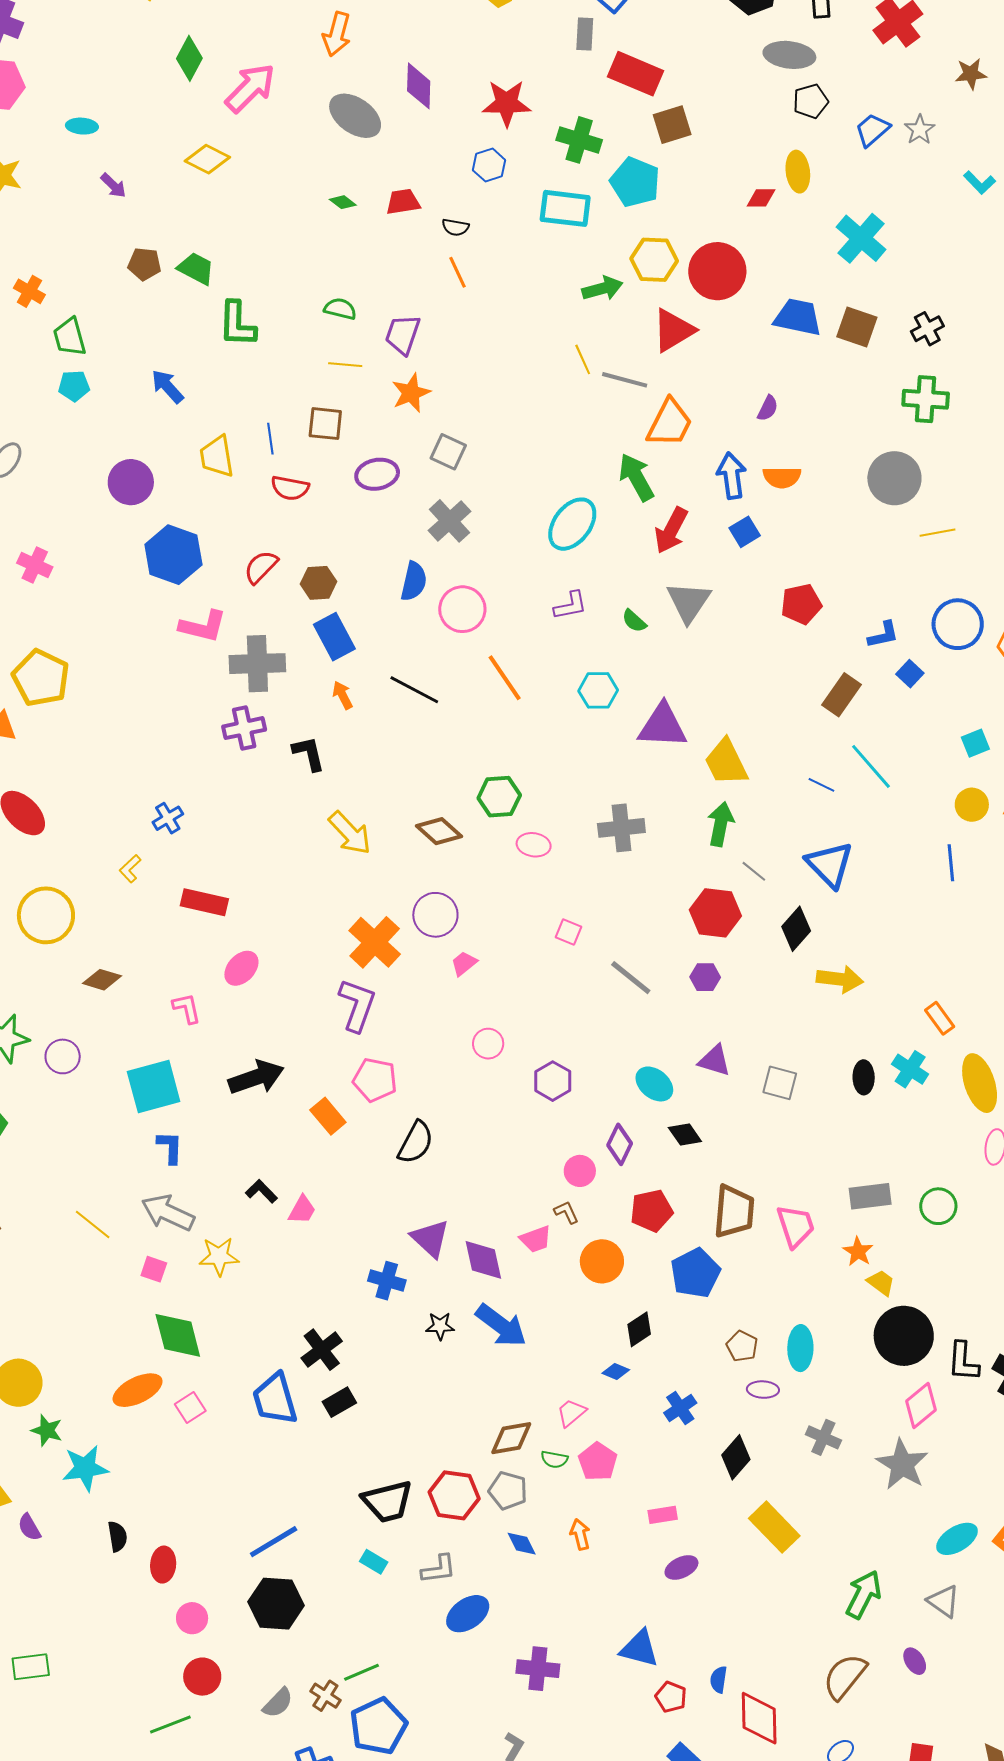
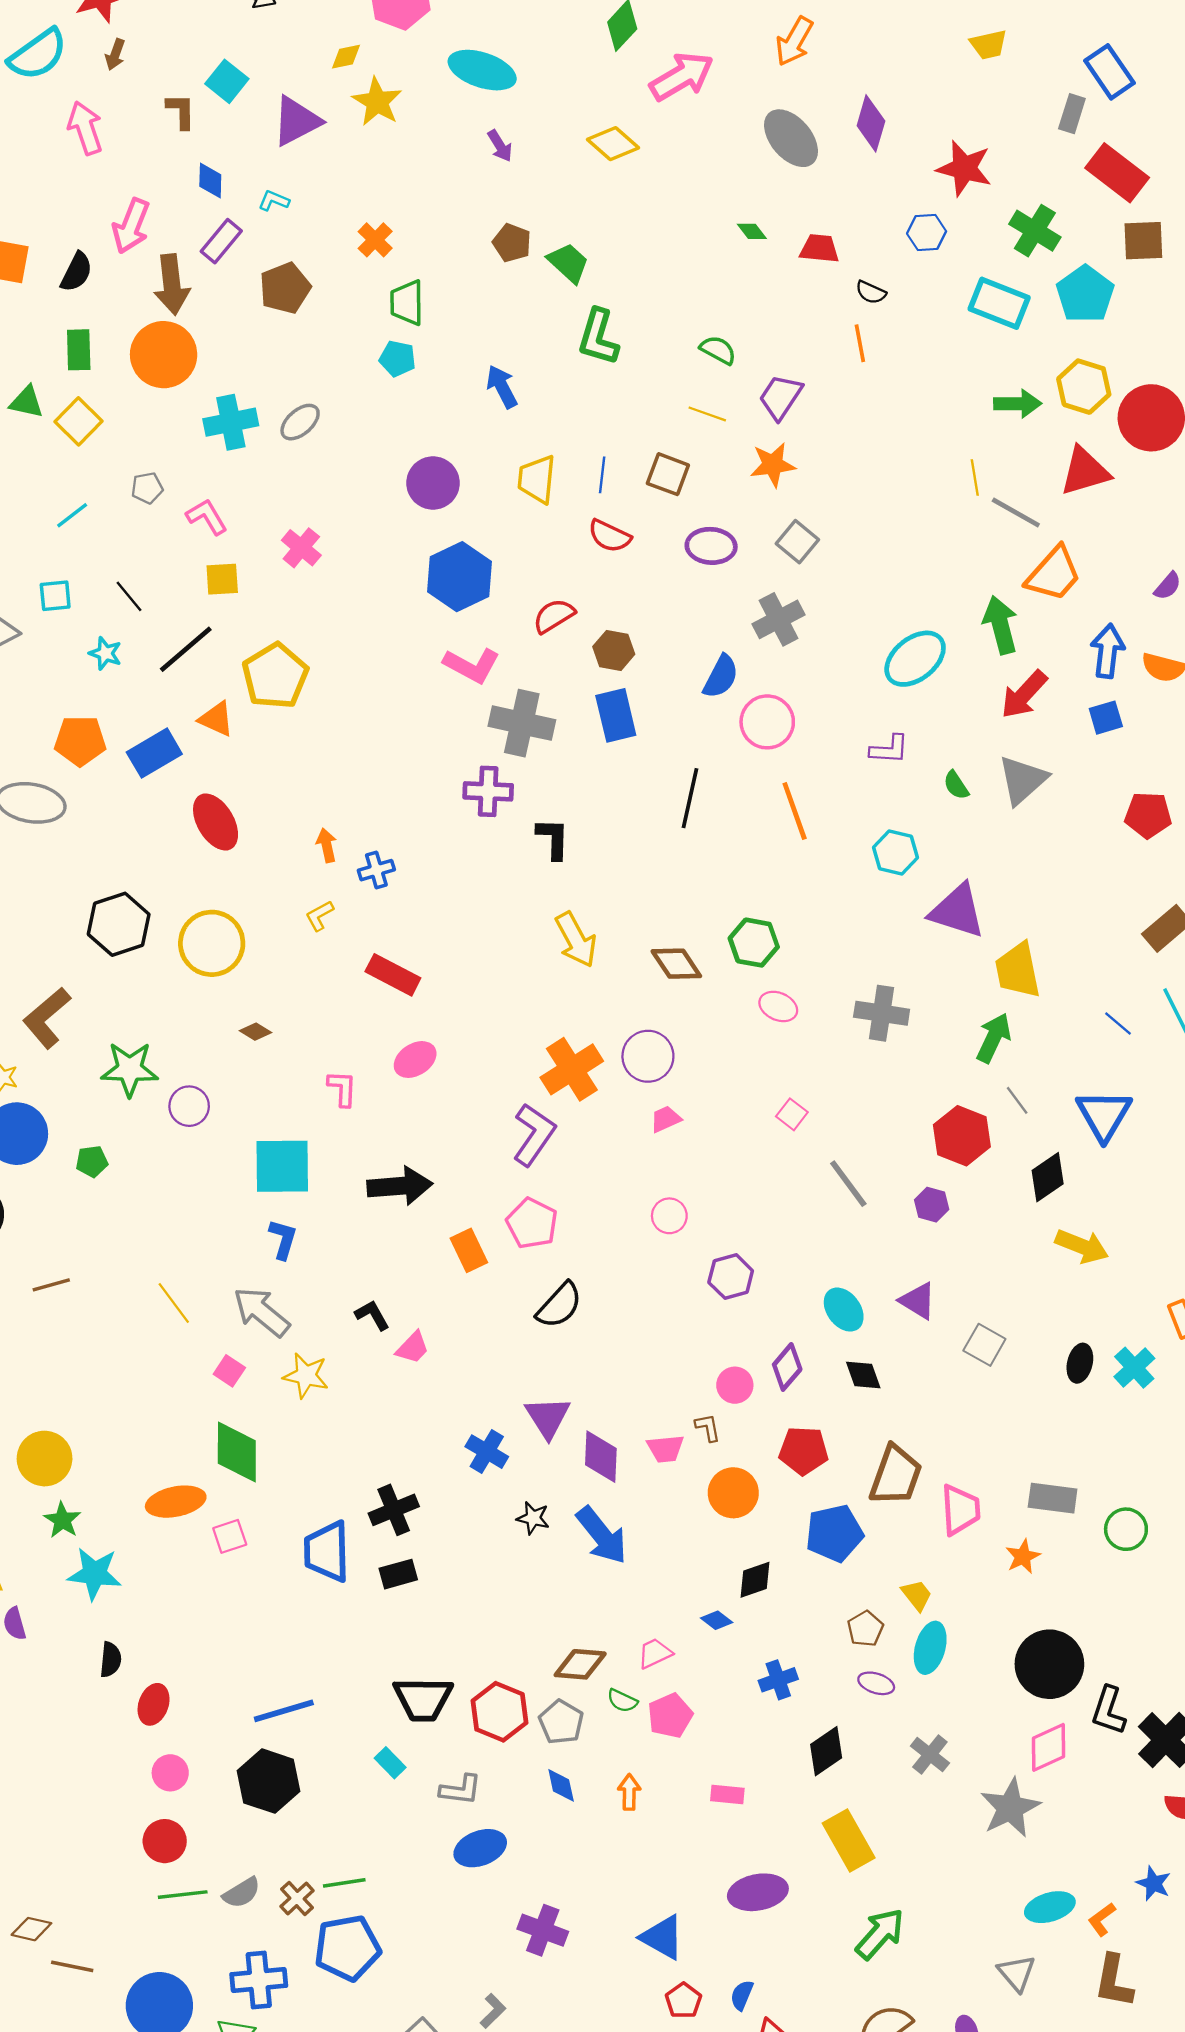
cyan ellipse: (82, 126) -> (482, 70), size x1.8
black line: (414, 690) -> (690, 798), turned 60
orange arrow: (343, 695) -> (327, 845), moved
brown diamond: (102, 980) -> (256, 1032), size x0.7
yellow trapezoid: (881, 1283) -> (917, 1595), moved
purple ellipse: (681, 1567) -> (758, 1892), moved, size x1.5
green arrow: (864, 1594) -> (880, 1934), moved
green line: (170, 1725) -> (183, 1895), moved

